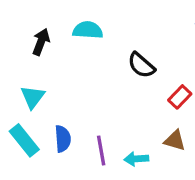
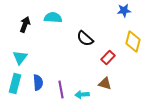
cyan rectangle: (24, 140) -> (15, 84), turned 54

